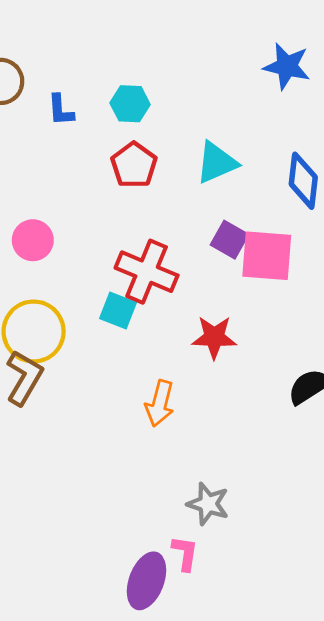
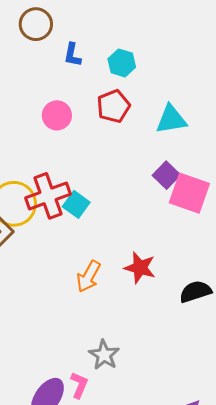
pink circle: (33, 240) -> (57, 115), moved
red cross: (147, 272) -> (48, 196), moved, turned 33
red star: (214, 337) -> (140, 268), moved

